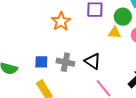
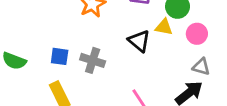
black triangle: (93, 61) -> (139, 41), moved

